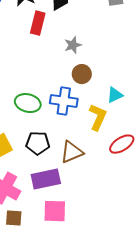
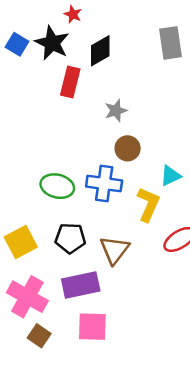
brown triangle: (72, 152) -> (115, 250), turned -30
brown square: (14, 218) -> (39, 336), turned 30

